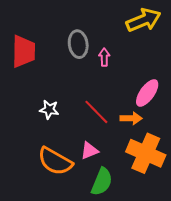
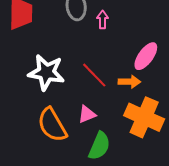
white star: (49, 110) -> (46, 72), size x1.8
orange semicircle: (55, 161) -> (52, 125), turned 30

